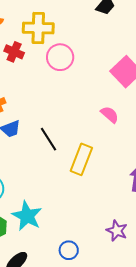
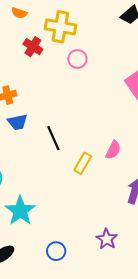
pink circle: (60, 57) -> (77, 59), size x0.7
pink semicircle: (110, 115) -> (113, 150), moved, turned 66
yellow rectangle: (81, 159) -> (83, 163), size x0.7

